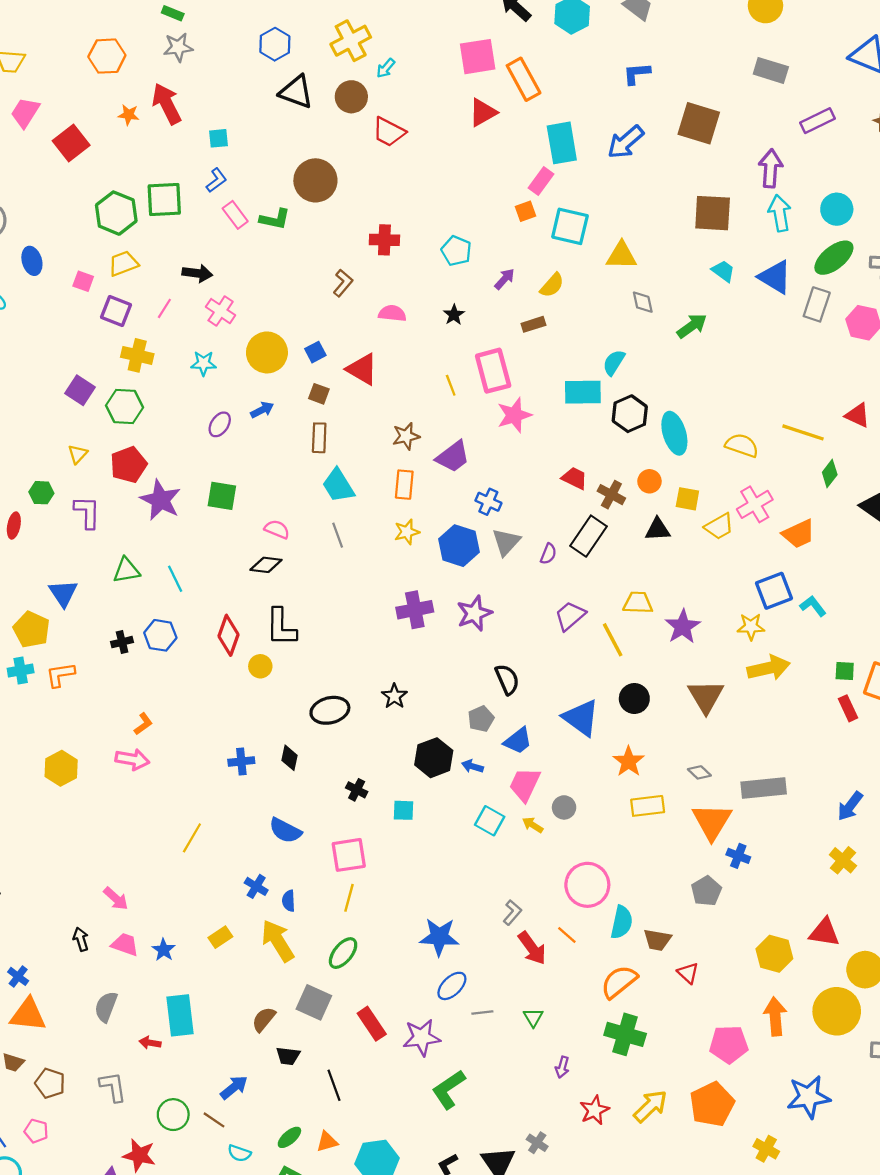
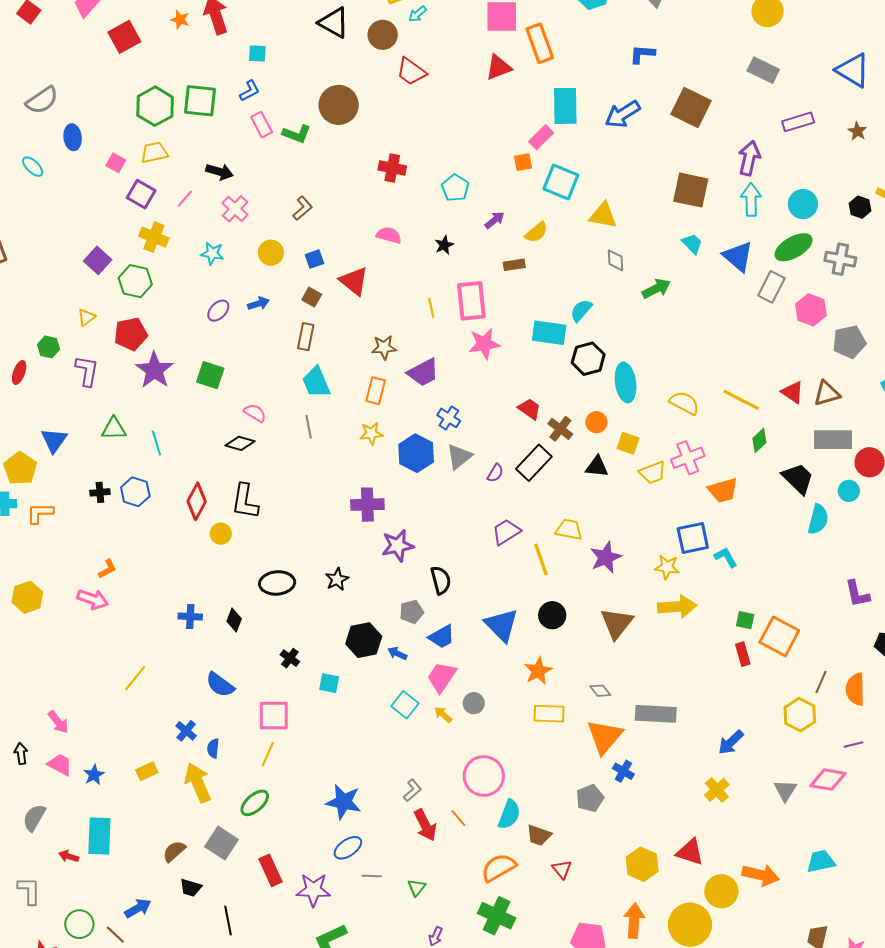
brown L-shape: (343, 283) -> (303, 208), moved
yellow circle: (267, 352) -> (271, 253), size x0.7
purple star: (474, 613) -> (398, 546), moved

